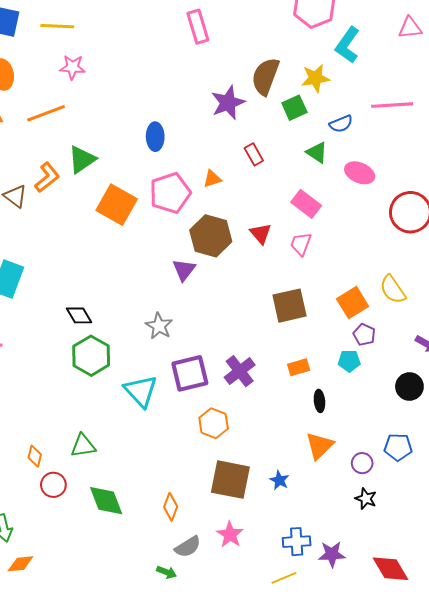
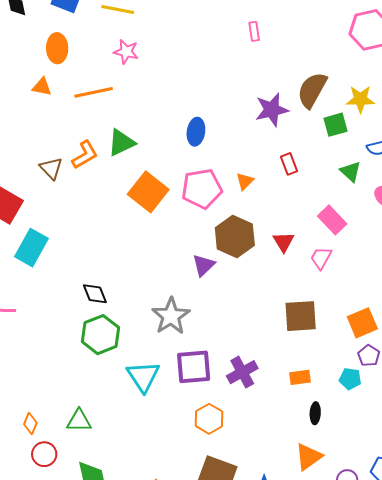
pink rectangle: (198, 27) -> (254, 31), size x0.6
orange triangle: (212, 179) -> (245, 181), turned -36
gray star: (159, 326) -> (171, 316), size x1.4

